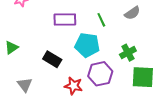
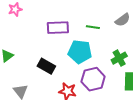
green line: (101, 20) -> (93, 27), turned -56

